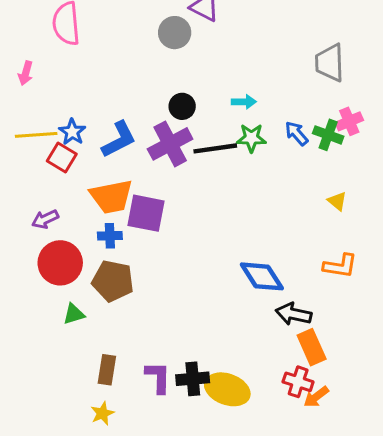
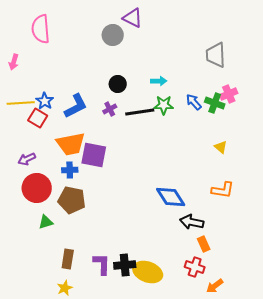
purple cross: (170, 144) -> (110, 109), size x0.5
orange rectangle: (312, 347) -> (204, 244), size x0.7
orange arrow: (316, 397) -> (215, 286), moved

